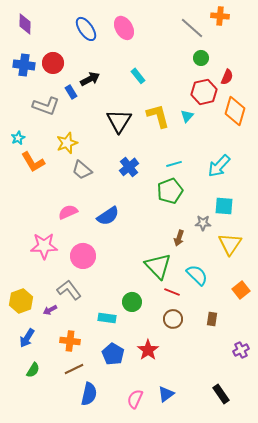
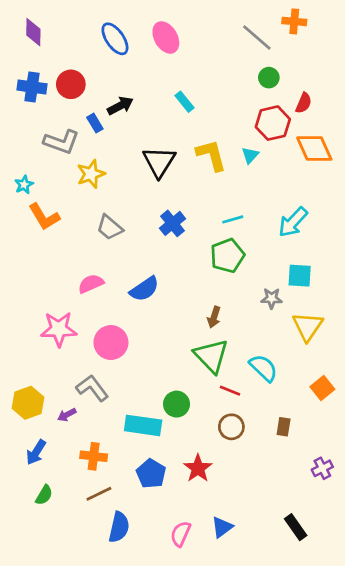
orange diamond: (235, 111) -> (314, 149), turned -40
yellow star: (67, 143) -> (91, 174), moved
brown arrow: (179, 238) -> (214, 317), moved
cyan rectangle: (107, 318) -> (143, 425), size x1.5

